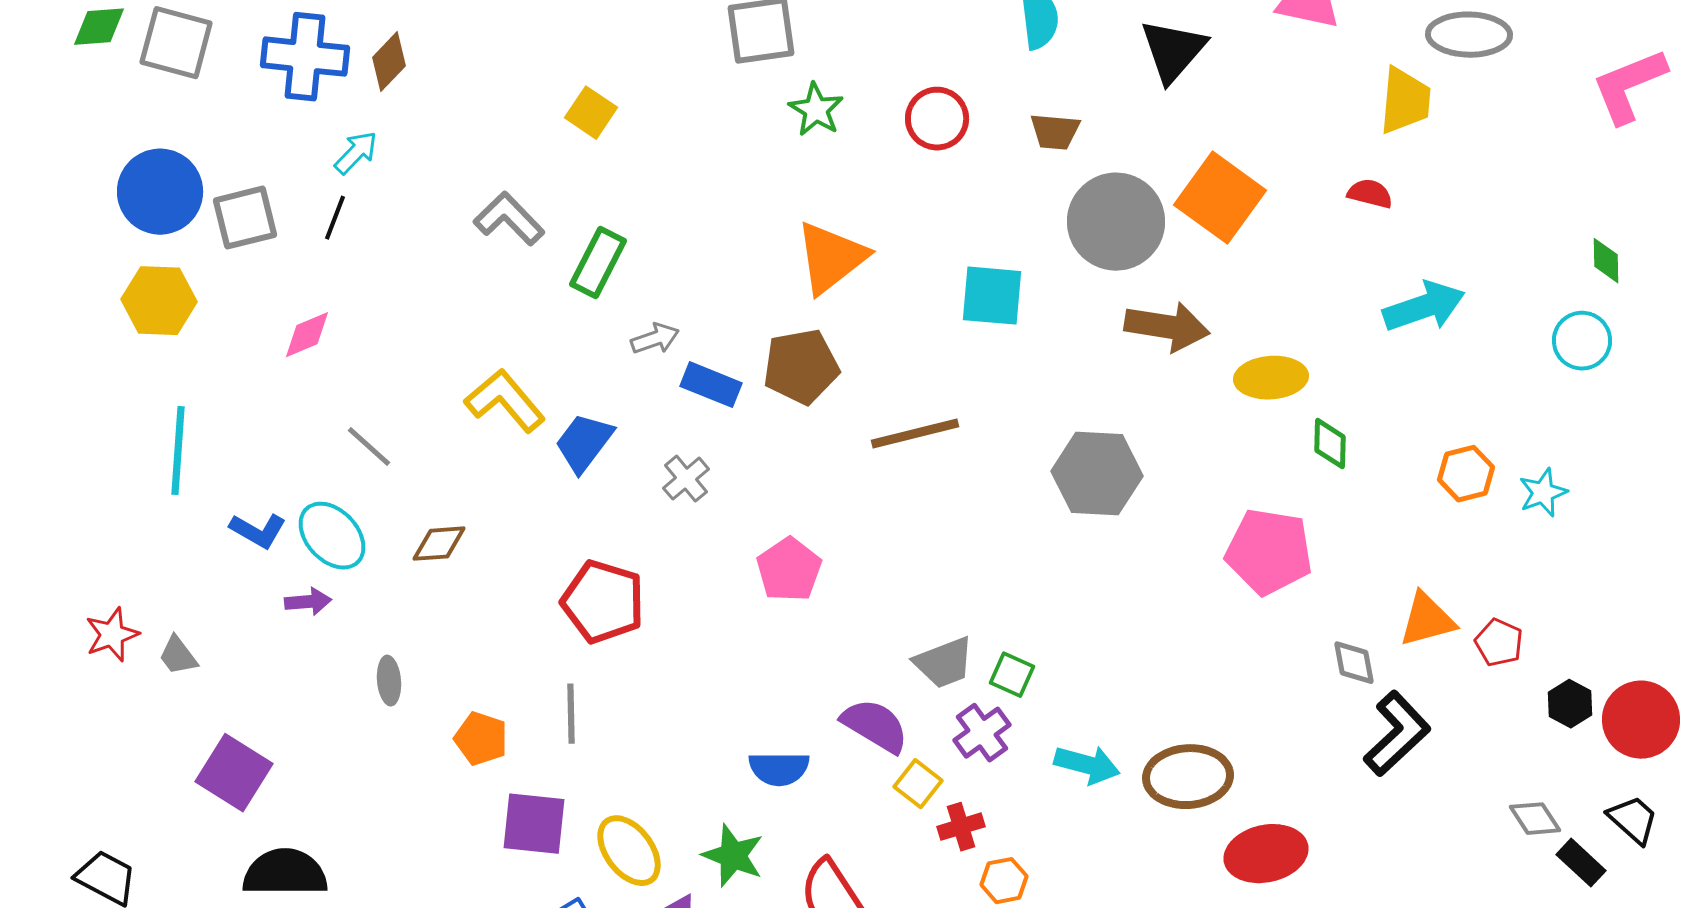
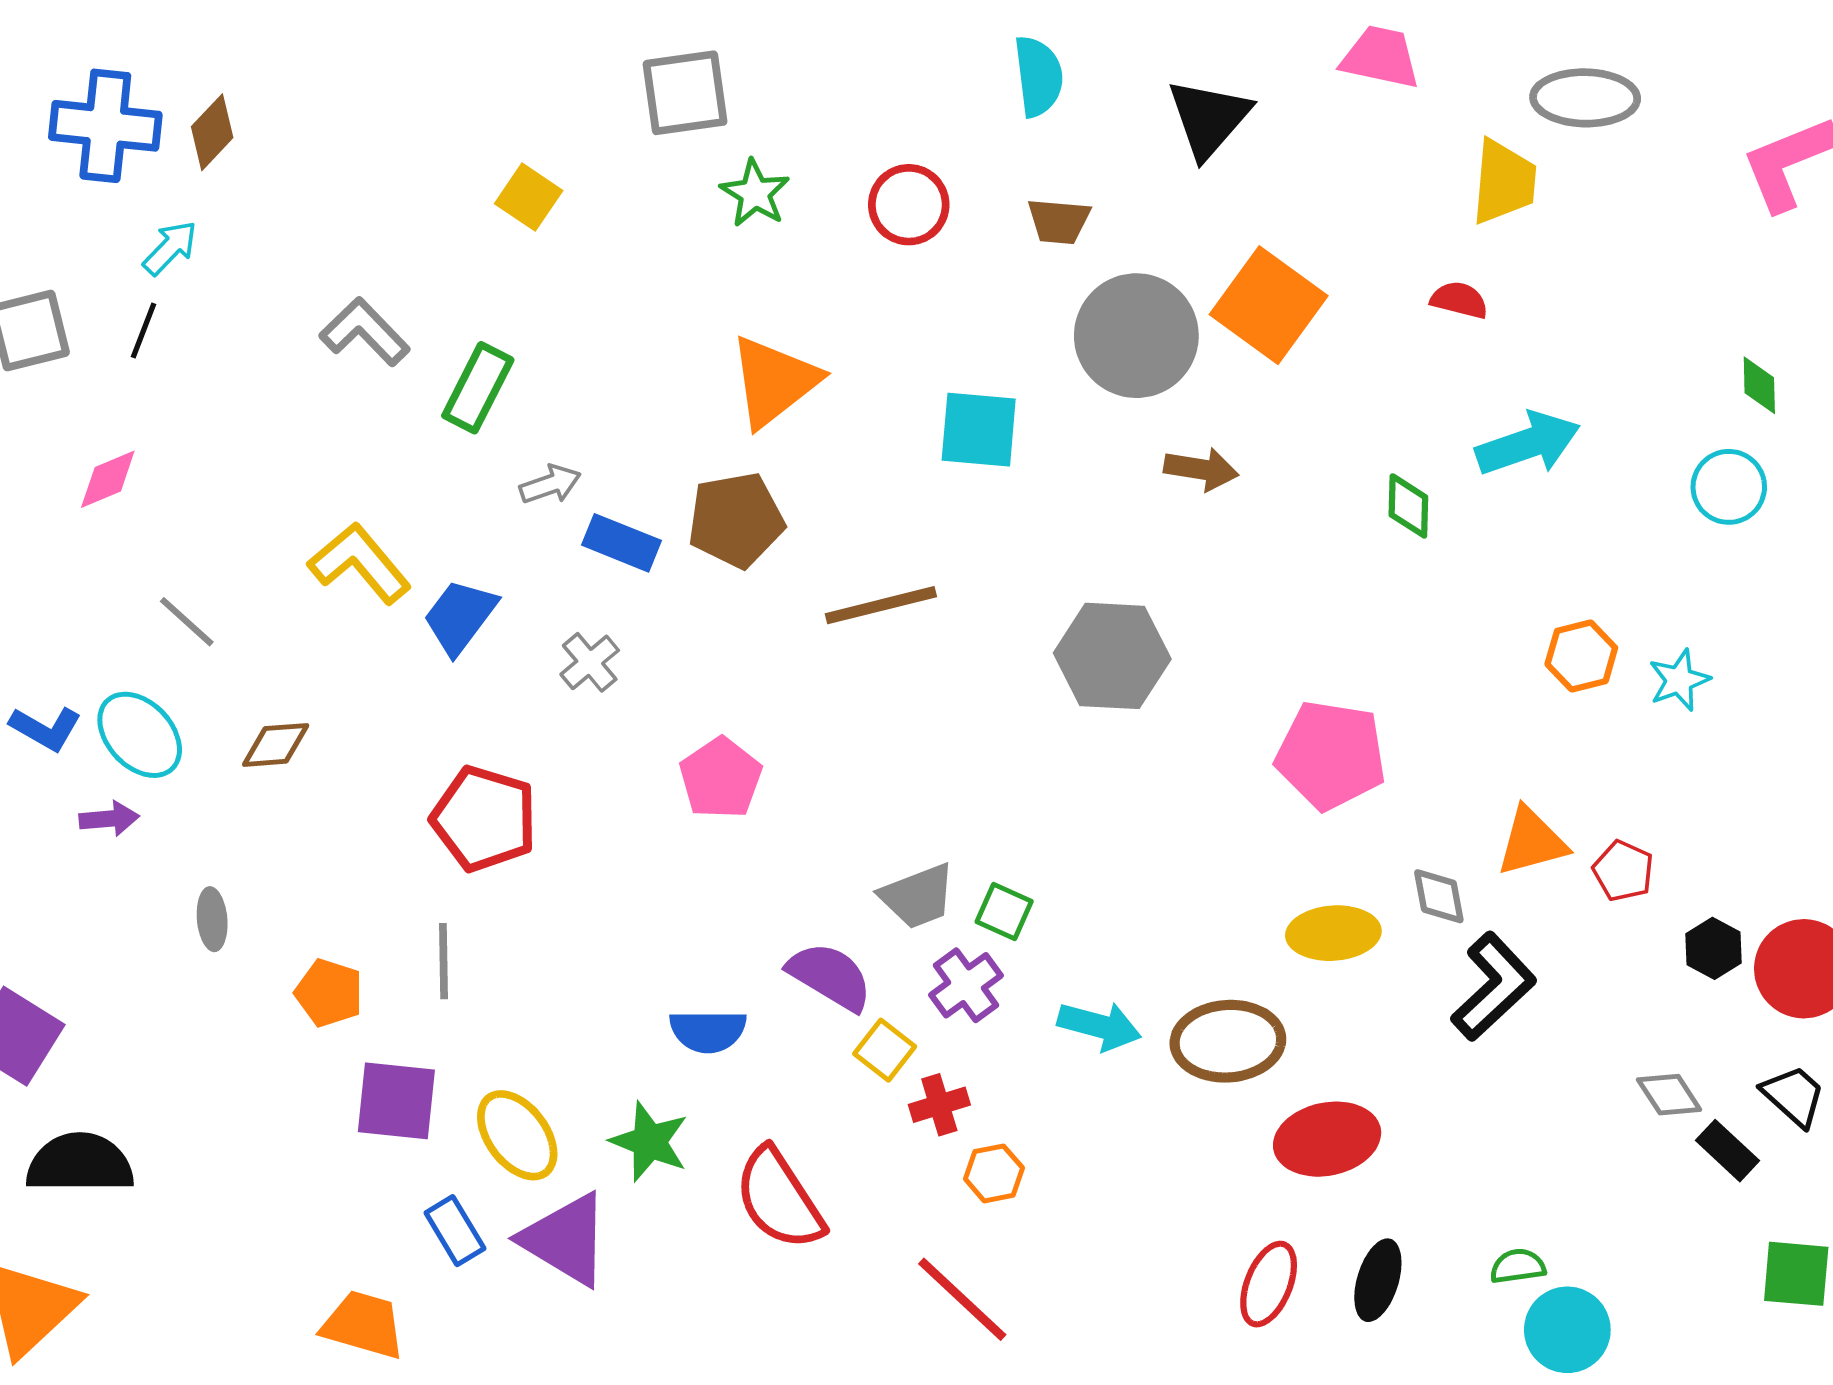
yellow square: (591, 113) -> (529, 197), moved
brown arrow: (1167, 327) -> (1201, 469), size x0.7
yellow ellipse: (1271, 378) -> (1333, 933), moved
green diamond: (1330, 444) -> (1408, 506), moved

